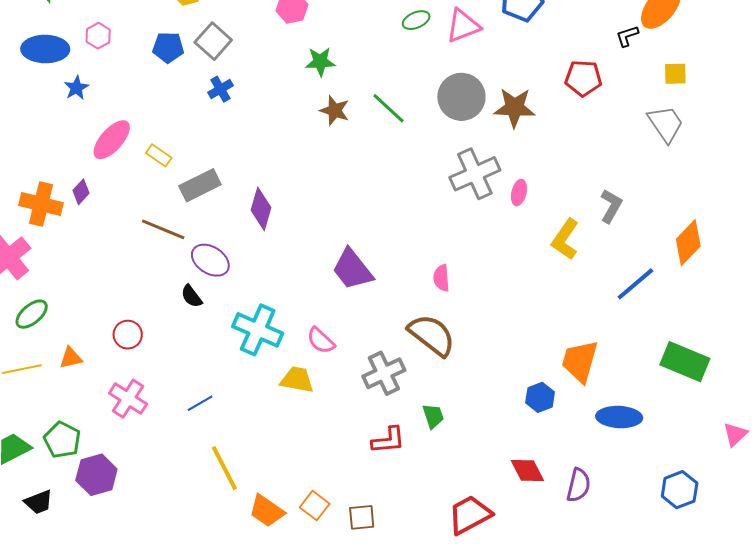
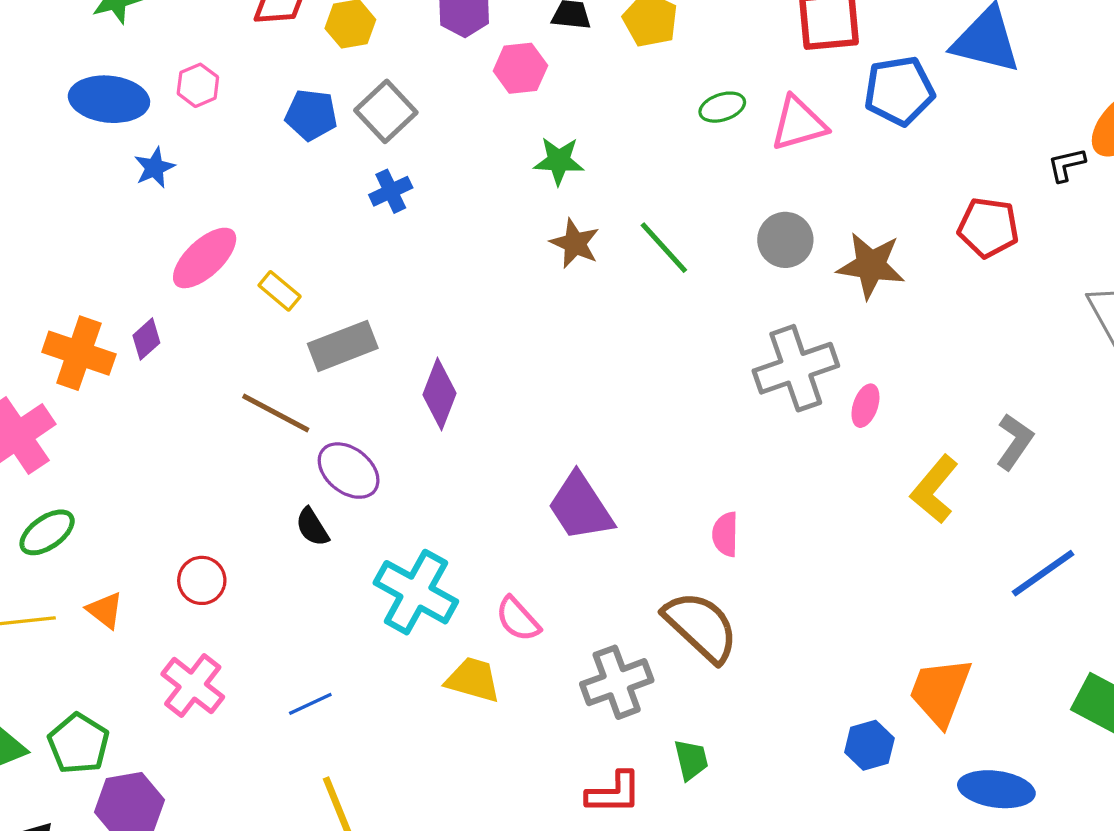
gray circle: (461, 97) -> (785, 240), size x0.7
orange triangle: (71, 358) -> (105, 610), turned 45

